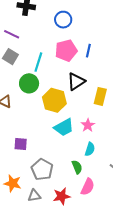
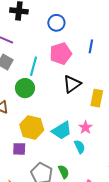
blue line: (88, 51) -> (91, 46), moved
yellow hexagon: (54, 100) -> (32, 127), moved
cyan semicircle: (90, 149) -> (80, 147), moved, turned -40
green semicircle: (77, 167) -> (64, 172), moved

